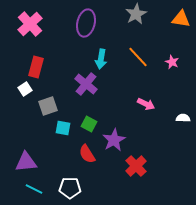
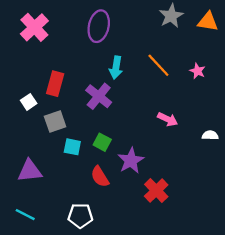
gray star: (136, 14) -> (171, 16), moved
red rectangle: (36, 67) -> (55, 84), moved
purple triangle: (26, 162) -> (30, 171), moved
cyan line: (34, 189) -> (25, 215), moved

